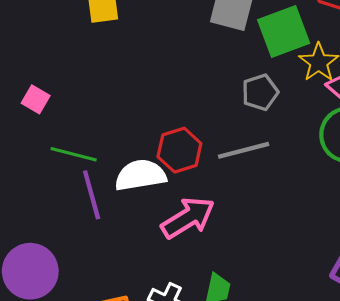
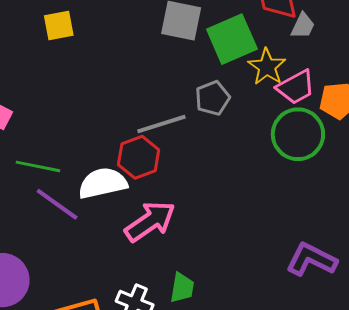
gray line: (244, 150) -> (161, 124), moved
purple line: (92, 195) -> (57, 204), turned -36

